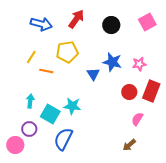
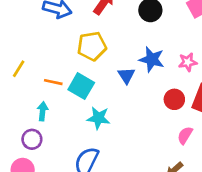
yellow line: (31, 57) -> (19, 69), moved
orange line: (46, 71) -> (53, 82), moved
cyan square: (50, 114) -> (81, 86), moved
purple circle: (29, 129) -> (32, 139), moved

